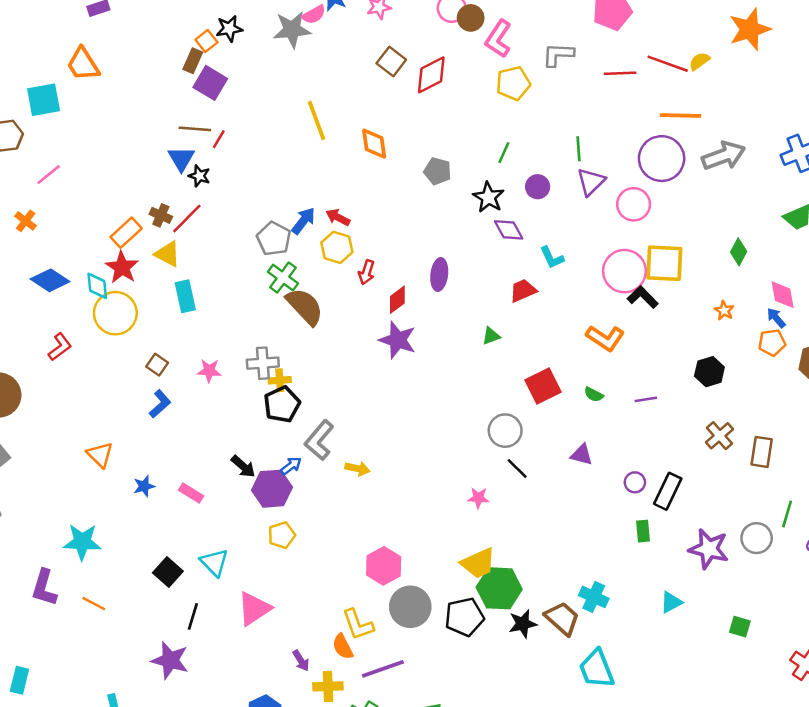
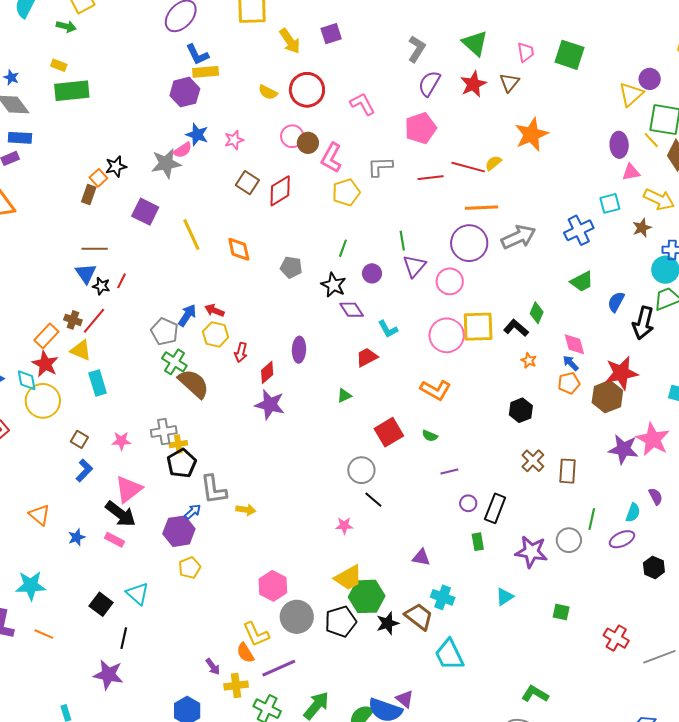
purple square: (210, 83) -> (145, 212), moved
red line: (219, 139) -> (122, 281), moved
black L-shape: (643, 297) -> (516, 328), moved
purple line: (646, 399) -> (449, 472), moved
gray L-shape: (319, 440) -> (214, 489), turned -44
purple triangle: (582, 455) -> (421, 558), moved
black arrow: (243, 466) -> (121, 514), moved, size x1.5
pink triangle: (254, 609) -> (129, 489), moved

